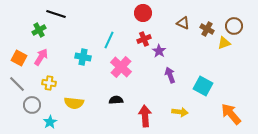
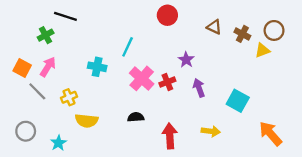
red cross: (144, 39) -> (167, 82), moved
yellow cross: (49, 83) -> (69, 97), moved, turned -32
gray line: (17, 84) -> (37, 91), moved
gray circle: (32, 105) -> (26, 131), moved

